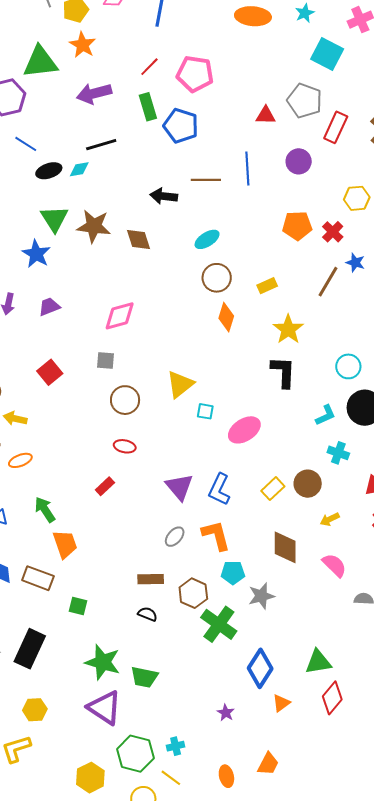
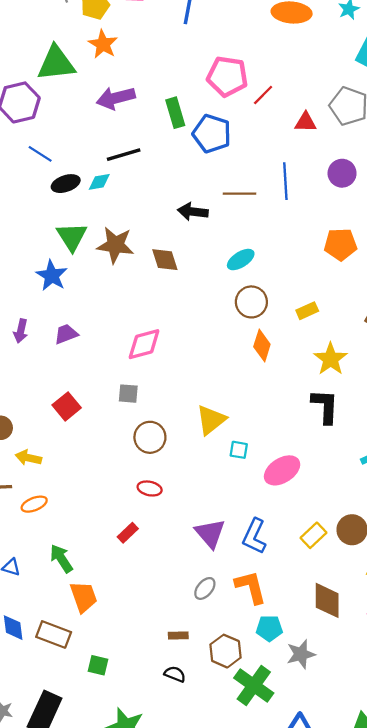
red line: (149, 67) -> (263, 95), moved
brown rectangle: (151, 579) -> (178, 636), size x0.7

